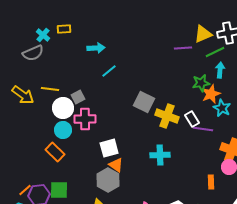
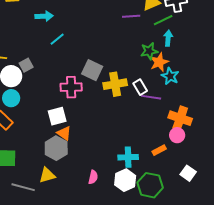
yellow cross: (167, 116) -> (115, 84), turned -30
pink cross: (85, 119) -> (71, 87), moved
cyan cross: (160, 155) -> (128, 157), moved
orange rectangle: (211, 182) -> (159, 150), turned 64

